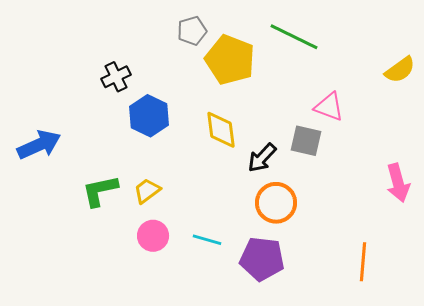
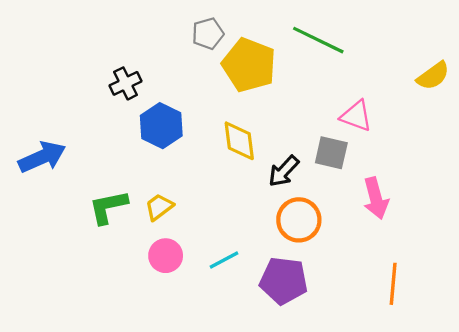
pink arrow: (398, 183) -> (376, 198), moved
cyan line: (207, 240) -> (224, 260), turned -44

